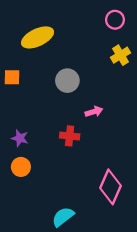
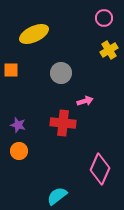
red cross: (70, 136) -> (63, 123), size x1.4

